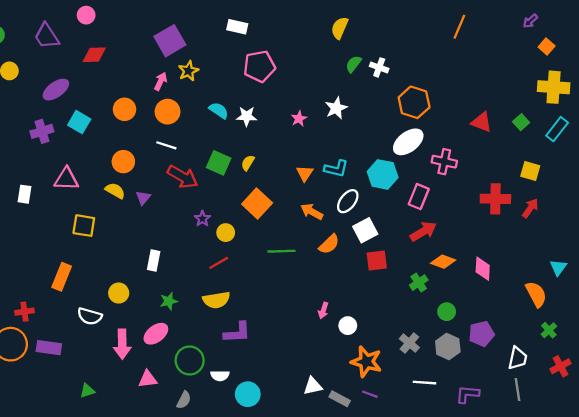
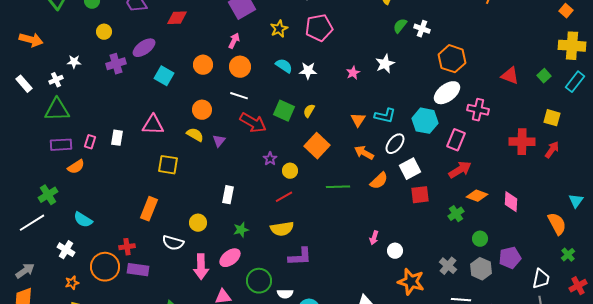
yellow star: (188, 71) -> (279, 29), moved
purple cross: (42, 131) -> (116, 64), moved
red cross: (24, 312) -> (127, 247), moved

